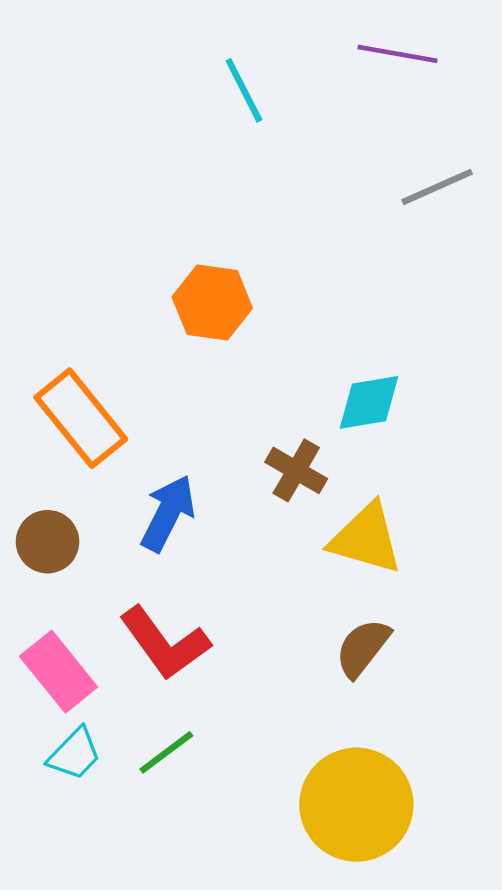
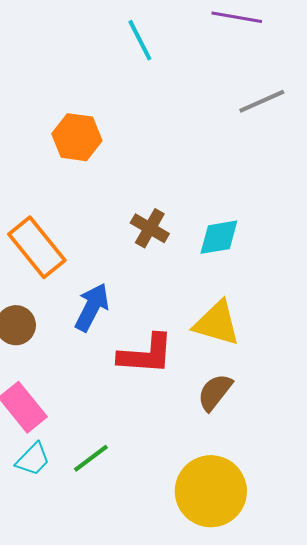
orange hexagon: (212, 303) -> (77, 137), moved
brown cross: (296, 470) -> (150, 228), moved
red L-shape: (165, 643) -> (146, 354), moved, turned -50

